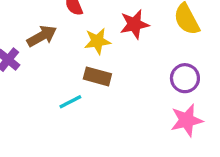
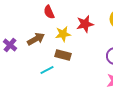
brown arrow: (42, 36) -> (36, 39), moved

